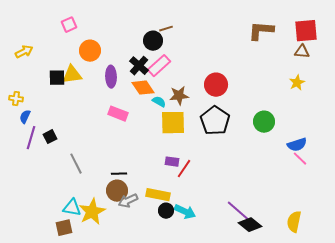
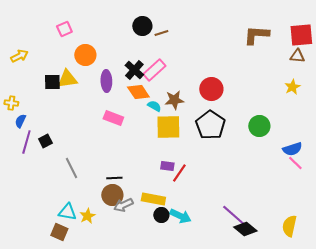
black circle: (153, 41) -> (142, 26), moved
yellow star: (92, 212) -> (87, 216), size x0.6
brown square: (64, 228) -> (59, 232), turned 36

